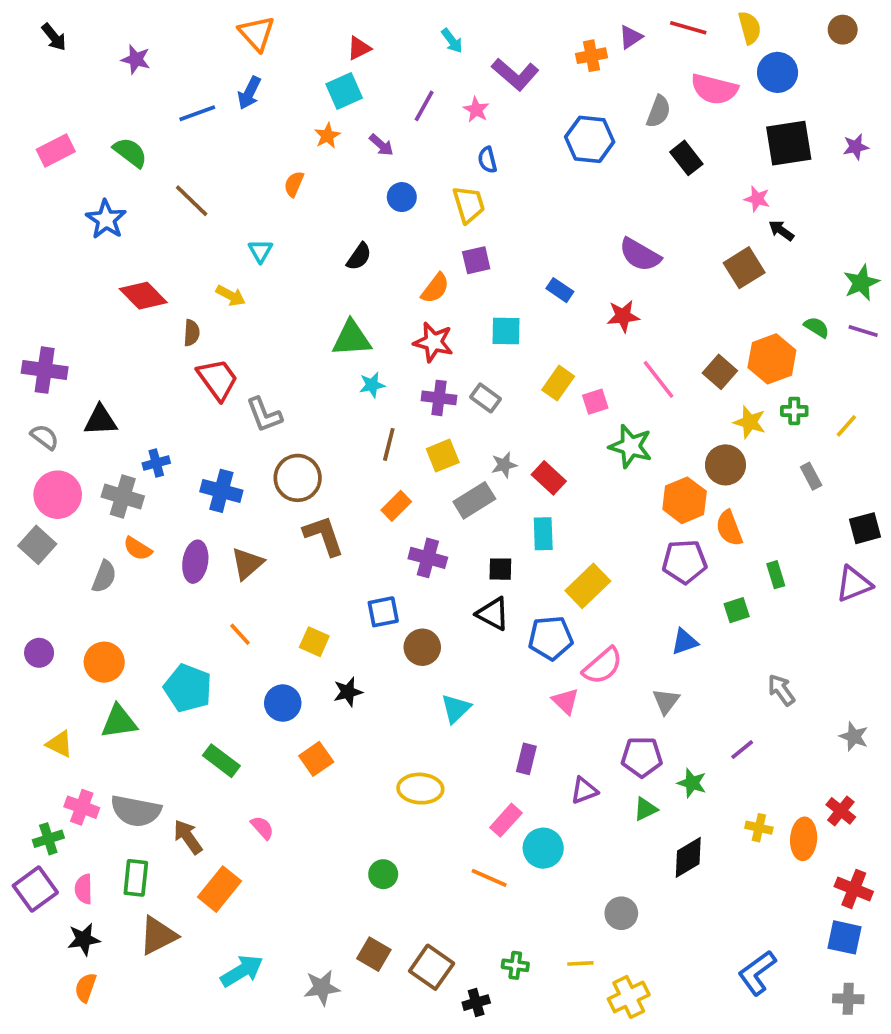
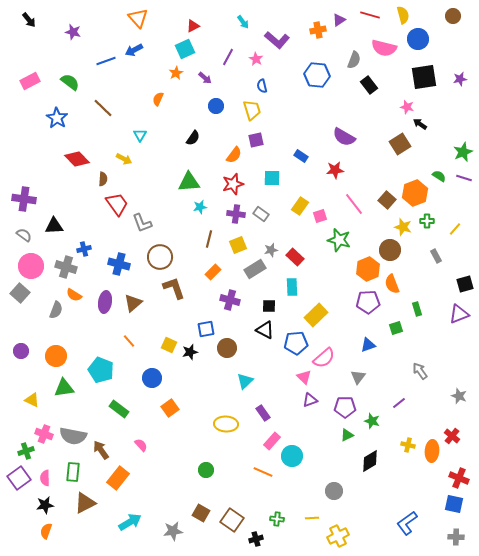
blue arrow: (249, 93) -> (134, 50), turned 36
red star: (433, 342) -> (233, 184), turned -30
black star: (348, 692) -> (190, 352), moved
purple rectangle: (526, 759) -> (263, 413), moved, turned -49
purple triangle: (584, 790) -> (310, 400), moved

